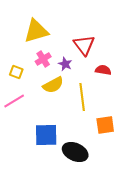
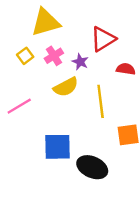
red triangle: (84, 45) -> (103, 39), turned 35
yellow square: (16, 72) -> (25, 56), moved, turned 32

